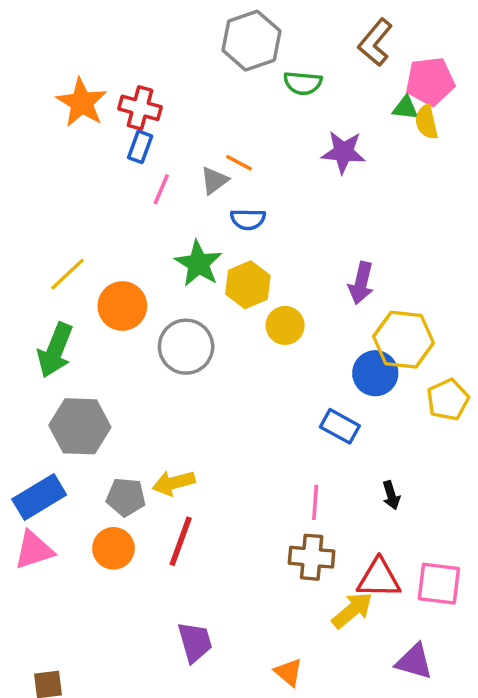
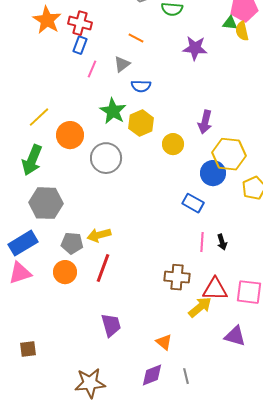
orange line: (239, 163) -> (136, 38), moved
yellow circle: (285, 325) -> (173, 144), moved
pink line: (315, 502) -> (202, 242), moved

